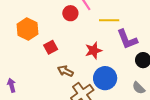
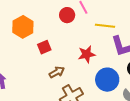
brown arrow: (65, 71) -> (57, 72), turned 119
blue circle: (105, 78) -> (107, 80), moved

